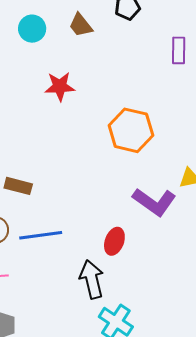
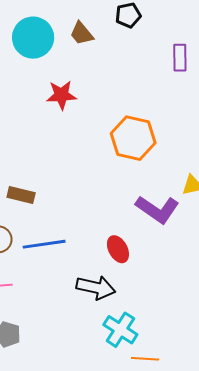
cyan circle: (32, 29) -> (33, 38), size x1.5
red ellipse: (114, 241) -> (118, 249), turned -48
black arrow: (92, 279) -> (96, 288), turned 117

